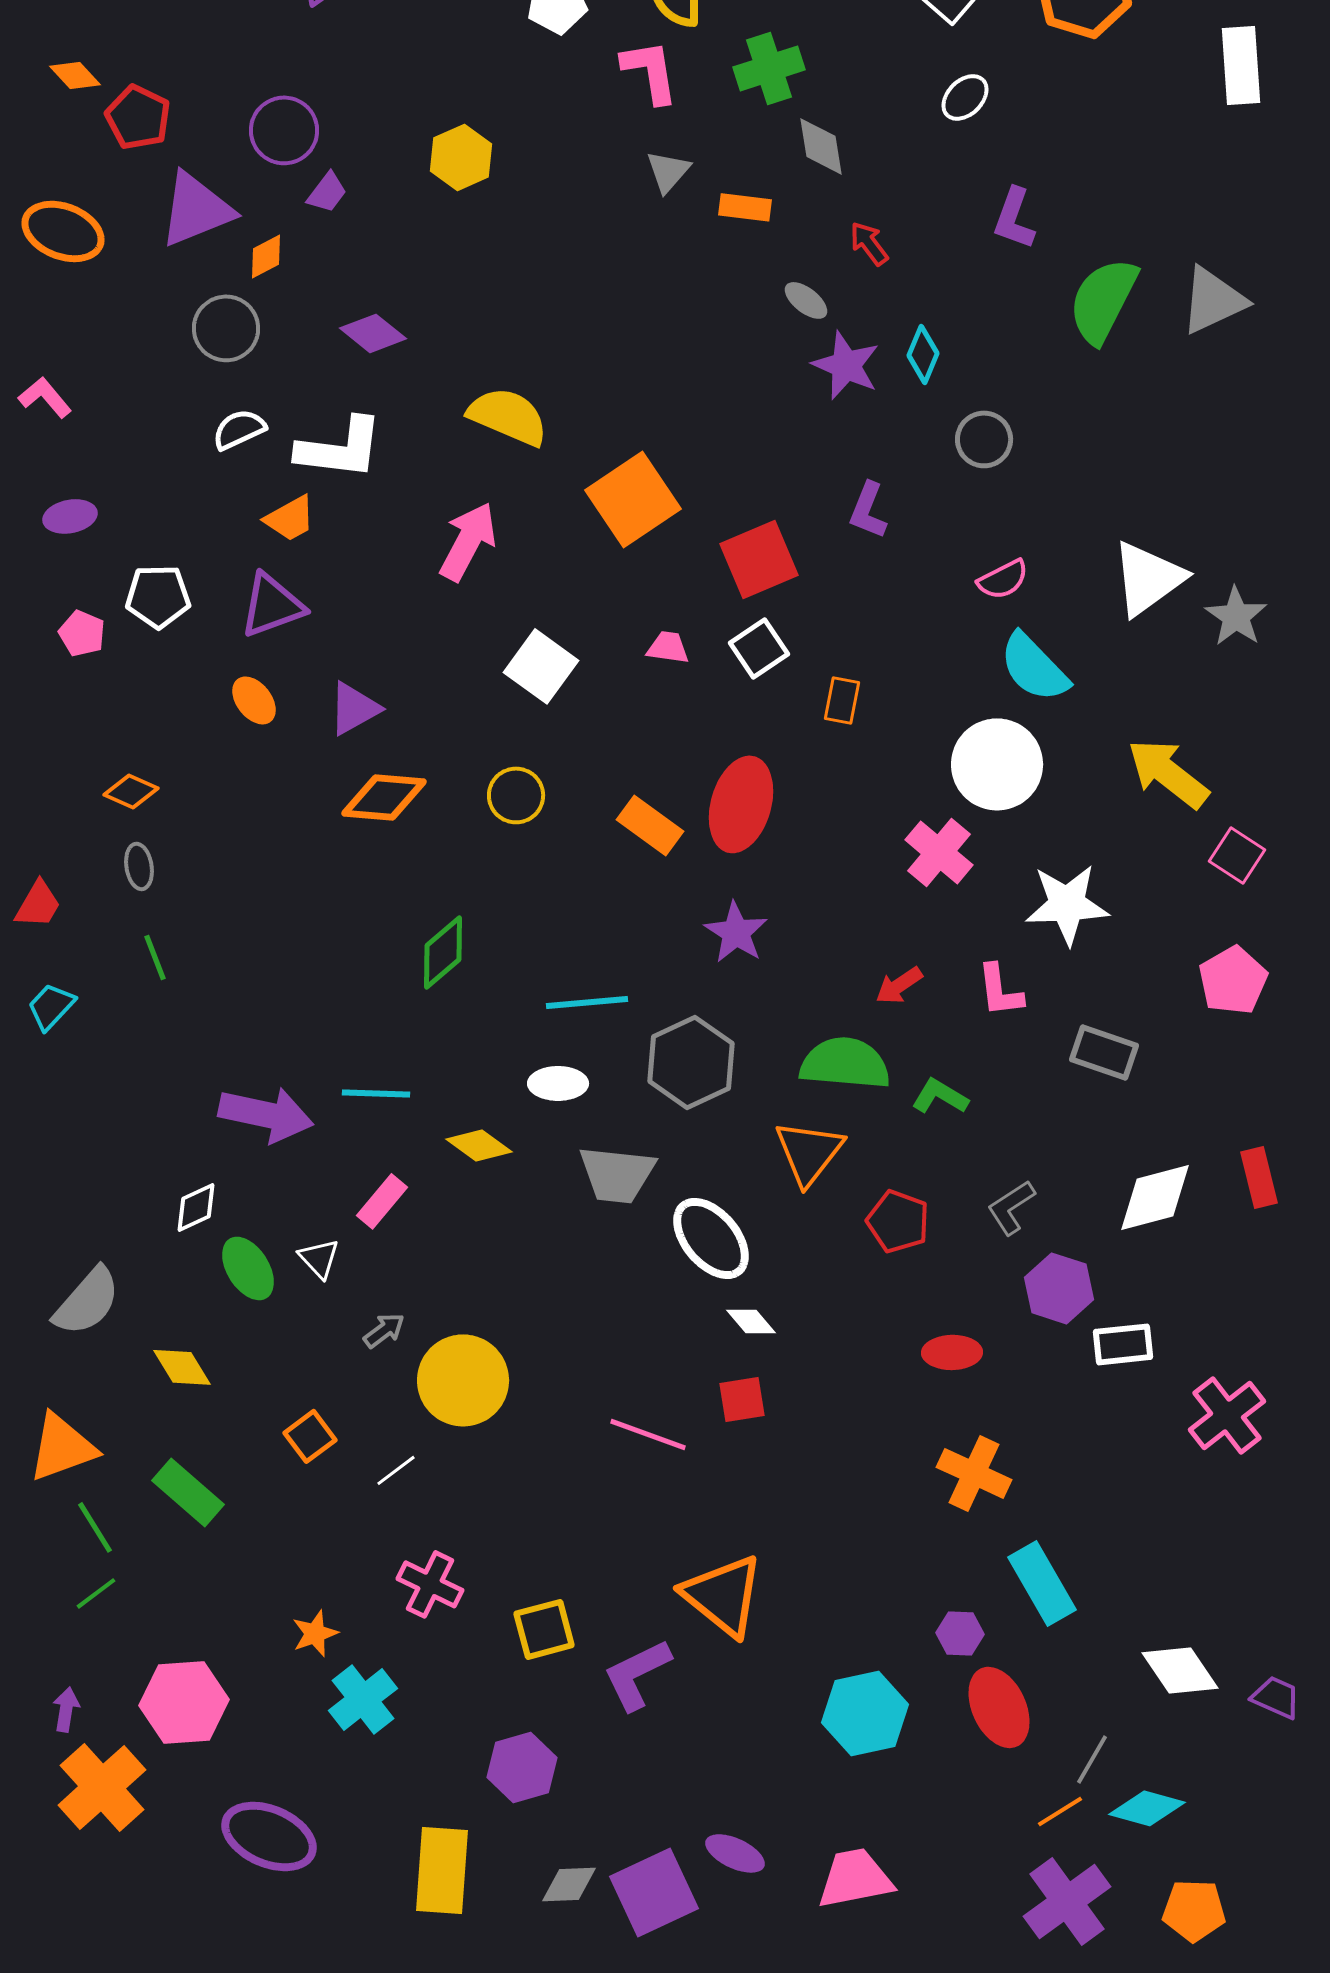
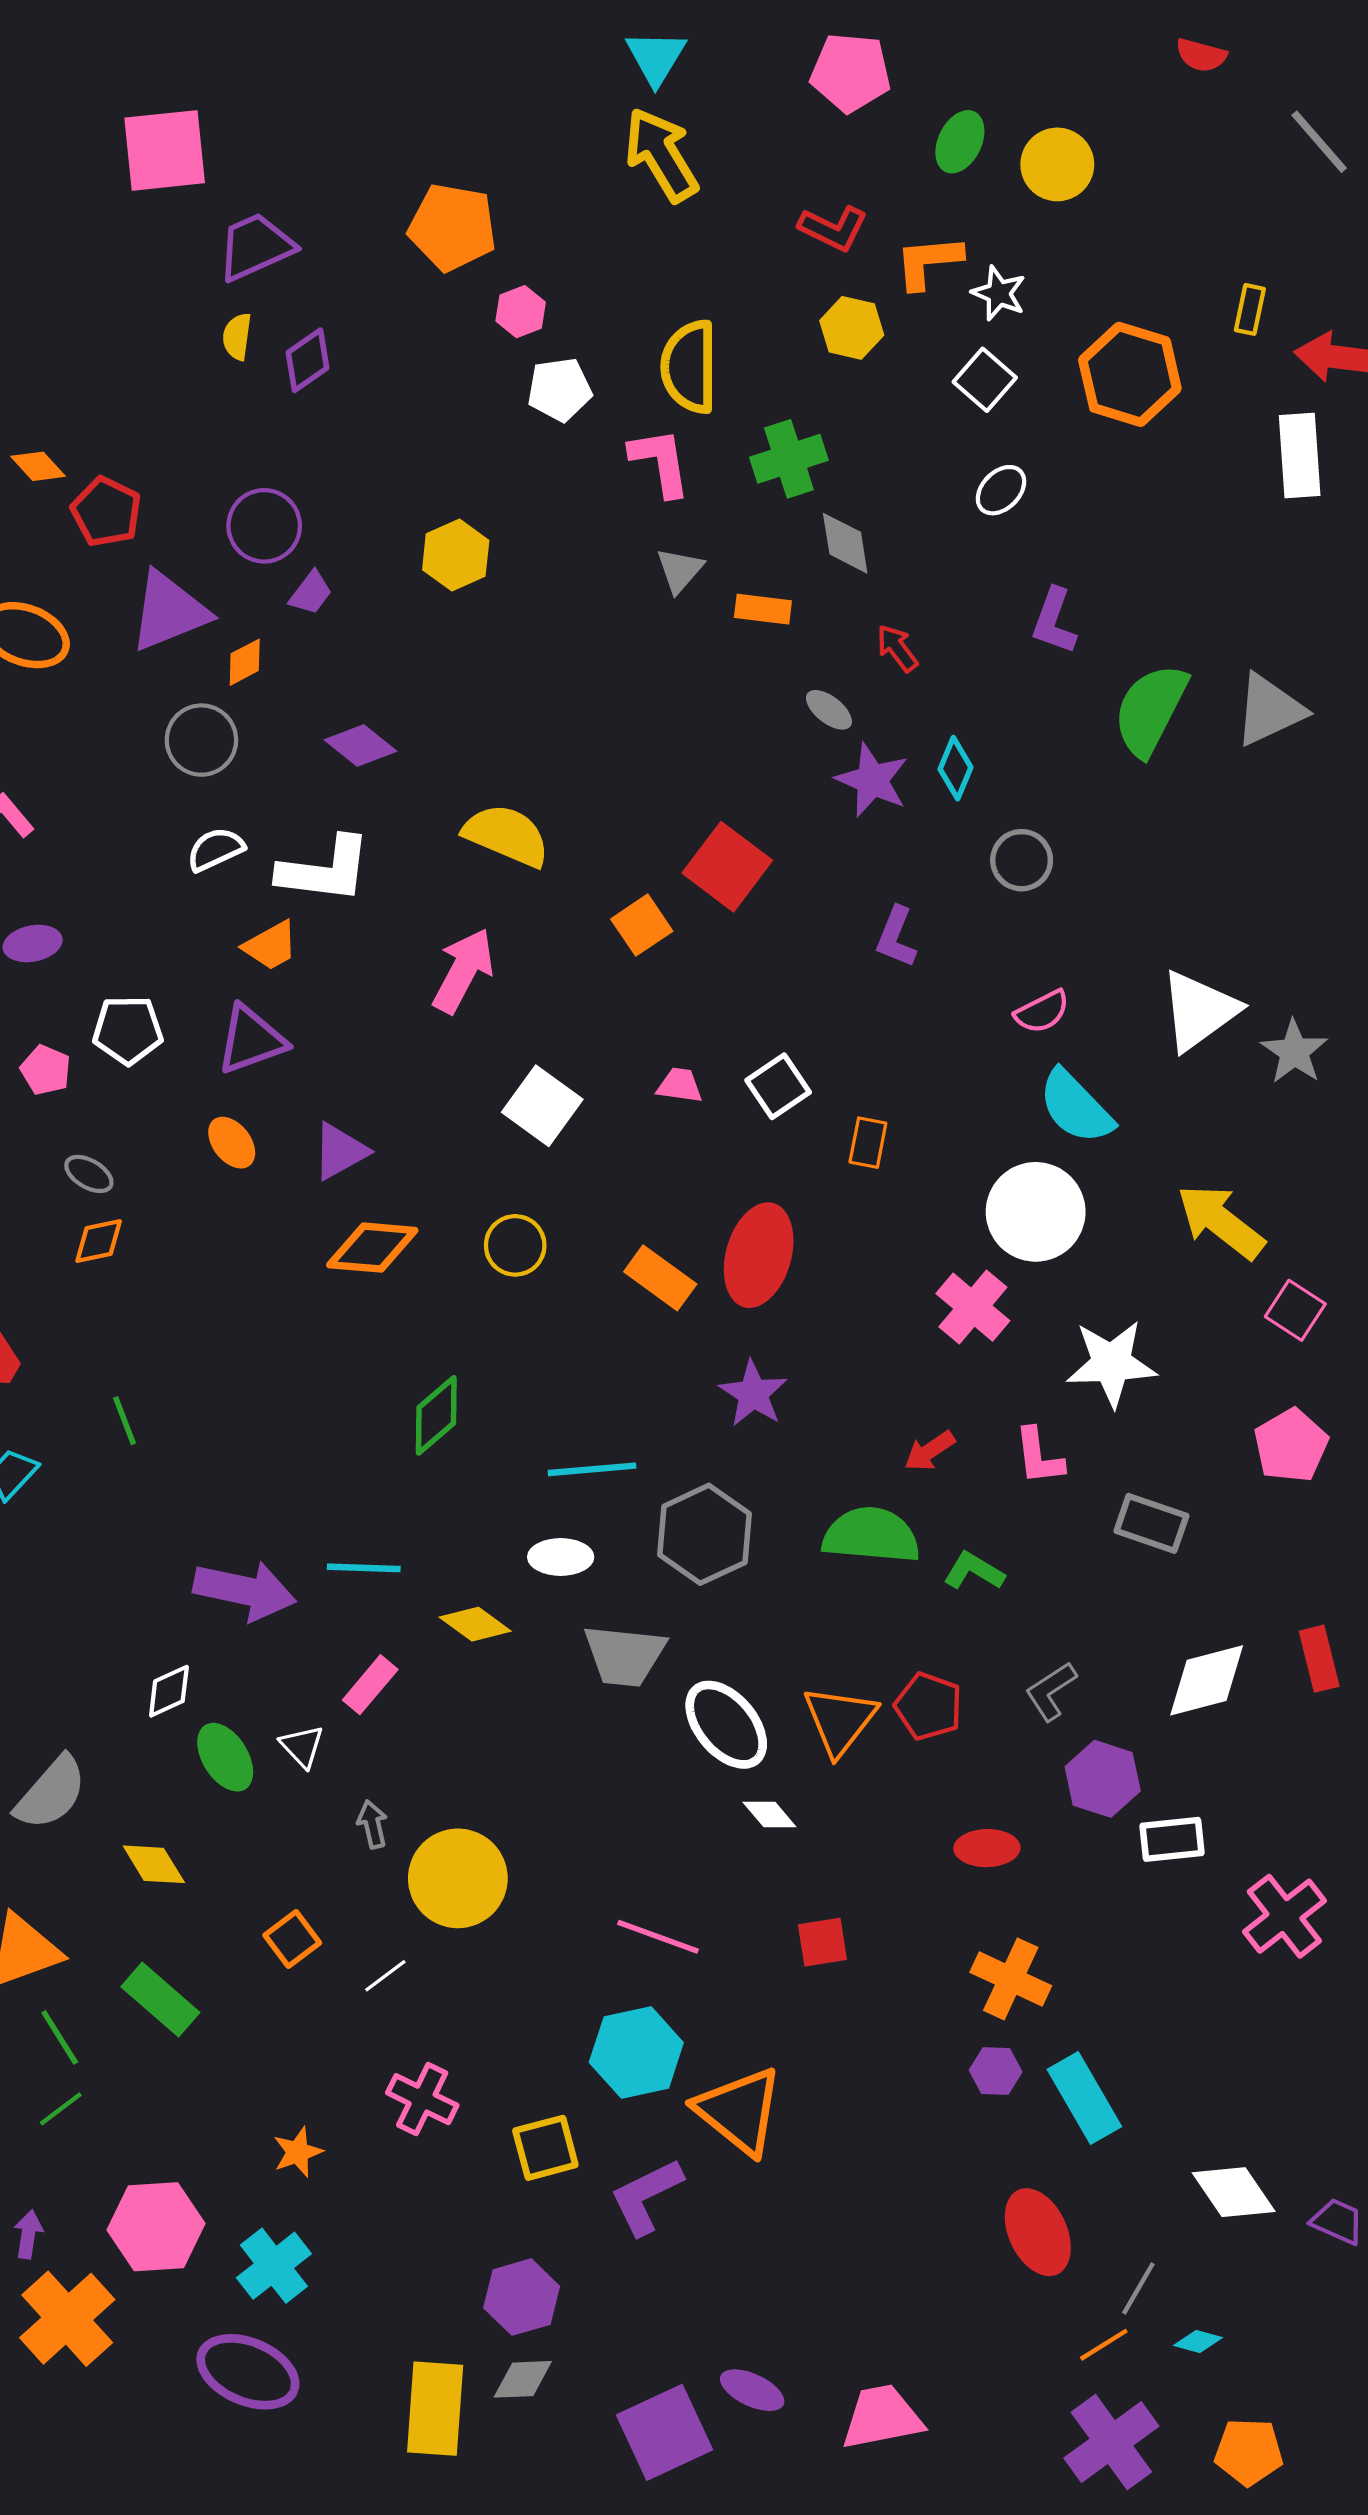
orange square: (633, 499) -> (642, 925), size x0.6
red square: (759, 559) -> (727, 867), moved, turned -30
orange diamond: (131, 791) -> (99, 1241), turned -36
gray ellipse: (139, 866) -> (89, 1174), moved, turned -51
orange triangle: (809, 1152) -> (840, 1720), moved
gray arrow: (384, 1330) -> (372, 1824), turned -66
red square: (742, 1399) -> (822, 1942), moved
purple hexagon: (960, 1633) -> (996, 2071), moved
cyan cross: (363, 1699) -> (274, 2266), moved
cyan hexagon: (865, 1713) -> (636, 2053), moved
cyan diamond: (1147, 1808) -> (1198, 2341), size x0.6
gray diamond: (569, 1884) -> (523, 2379), moved

